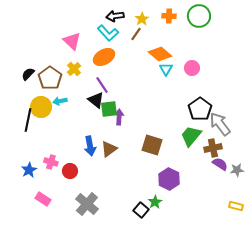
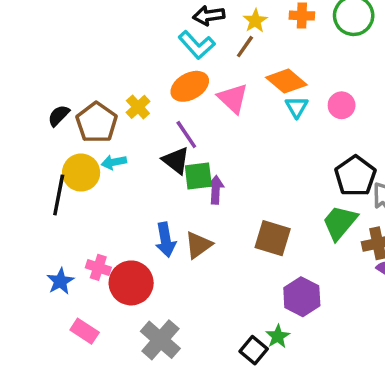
pink triangle: (72, 41) -> (233, 98), moved
red circle: (70, 171) -> (131, 283), size x1.6

